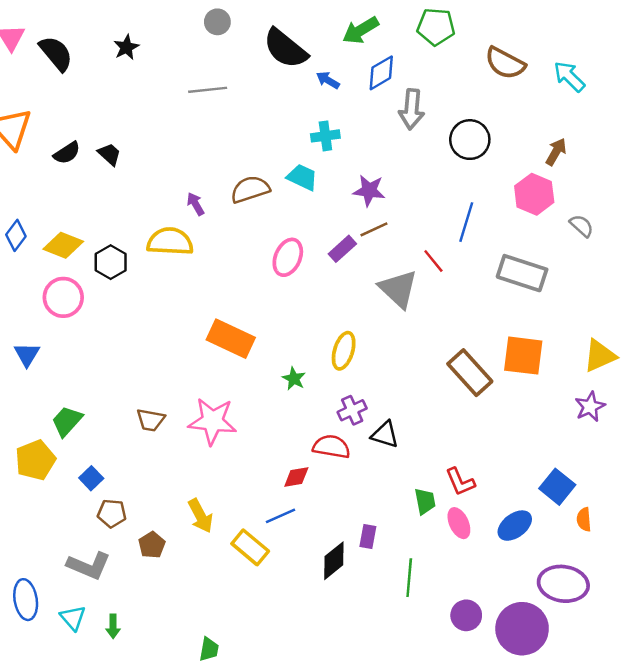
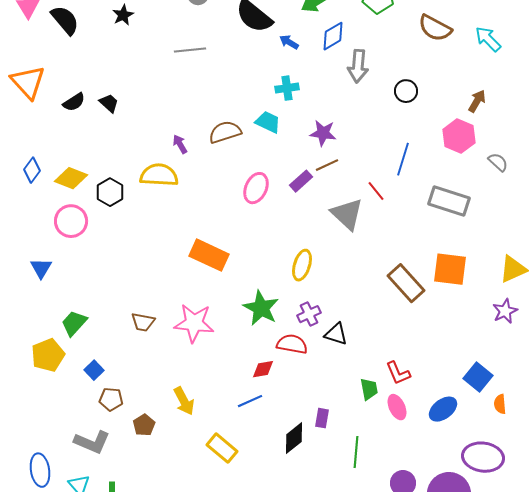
black circle: (470, 140) -> (406, 91), size x0.7
green star: (294, 379) -> (261, 308), moved, size x1.8
yellow rectangle: (250, 547) -> (222, 448), moved

